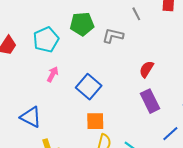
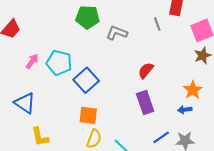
gray line: (136, 14) -> (157, 24), moved
cyan pentagon: (46, 40) -> (59, 63), moved, turned 30
pink arrow: (53, 74) -> (32, 61), moved

